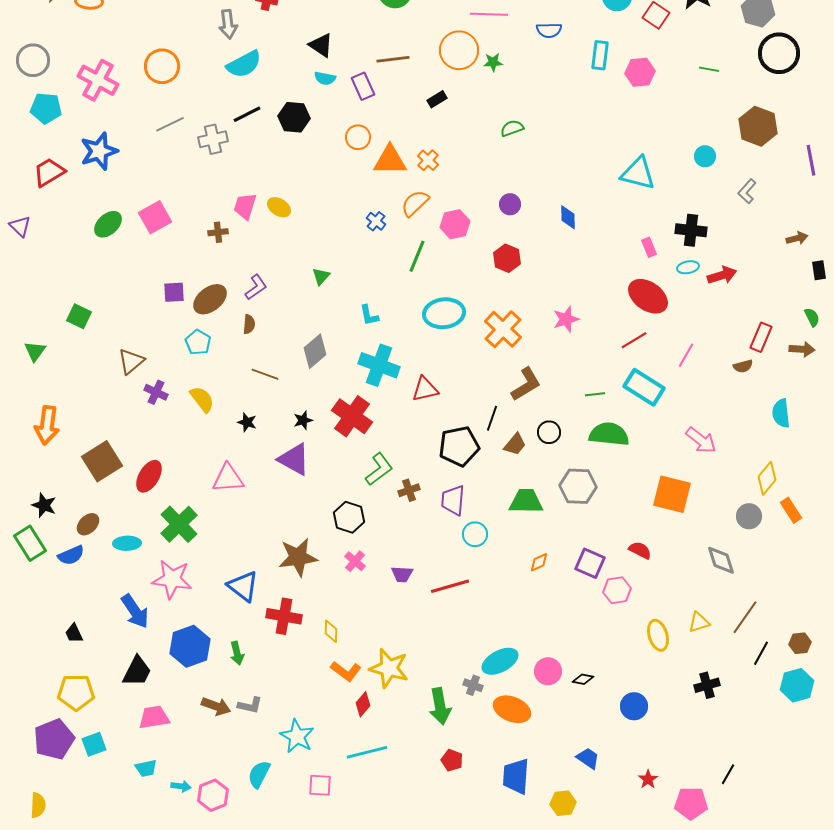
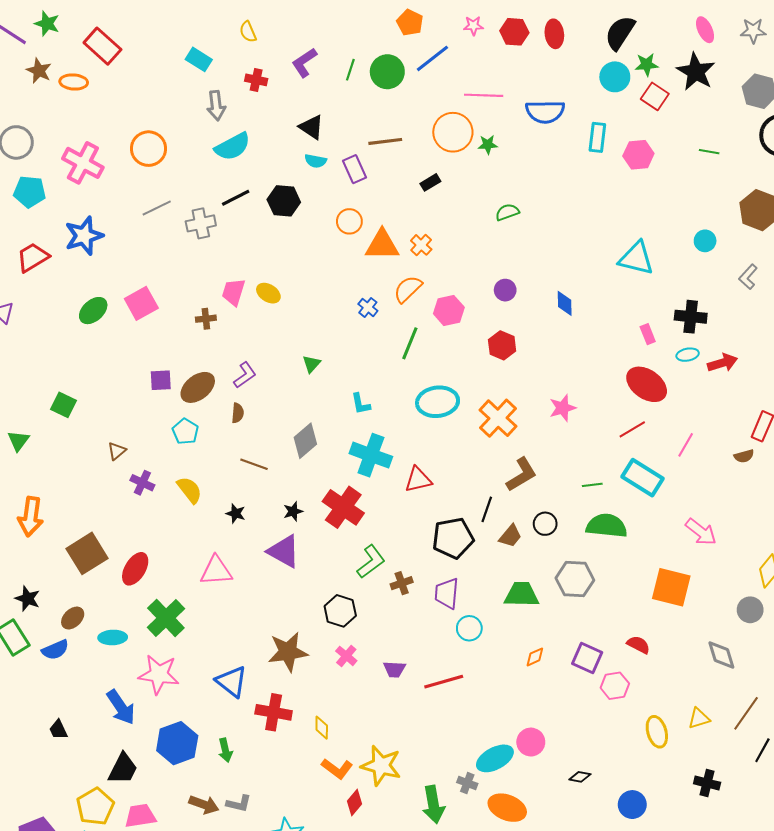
blue semicircle: (549, 30) -> (545, 112), size x1.5
brown triangle: (131, 361) -> (117, 451), size x0.7
pink circle: (548, 671) -> (531, 742), moved
black cross: (707, 685) -> (707, 783), turned 30
yellow pentagon: (76, 692) -> (95, 807), moved, turned -30

